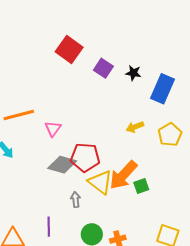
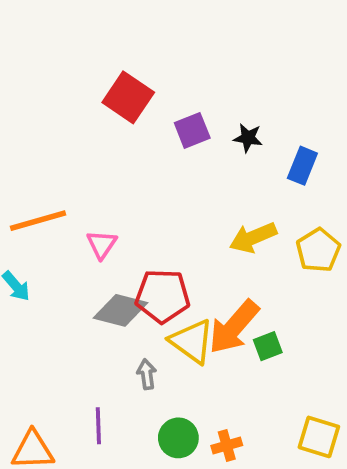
purple square: (103, 68) -> (192, 130), turned 36
blue rectangle: (163, 89) -> (302, 166), size x0.7
yellow arrow: (135, 127) -> (253, 238), size x1.4

